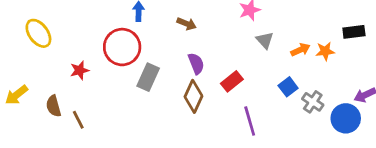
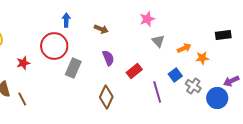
orange star: (325, 51) -> (202, 58), moved
brown diamond: (193, 96) -> (106, 97), moved
purple line: (250, 121) -> (157, 92), moved

